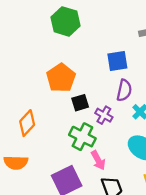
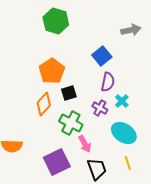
blue square: (117, 61) -> (102, 56), turned -30
purple cross: (104, 115) -> (100, 108), moved
orange diamond: (27, 123) -> (44, 104), moved

